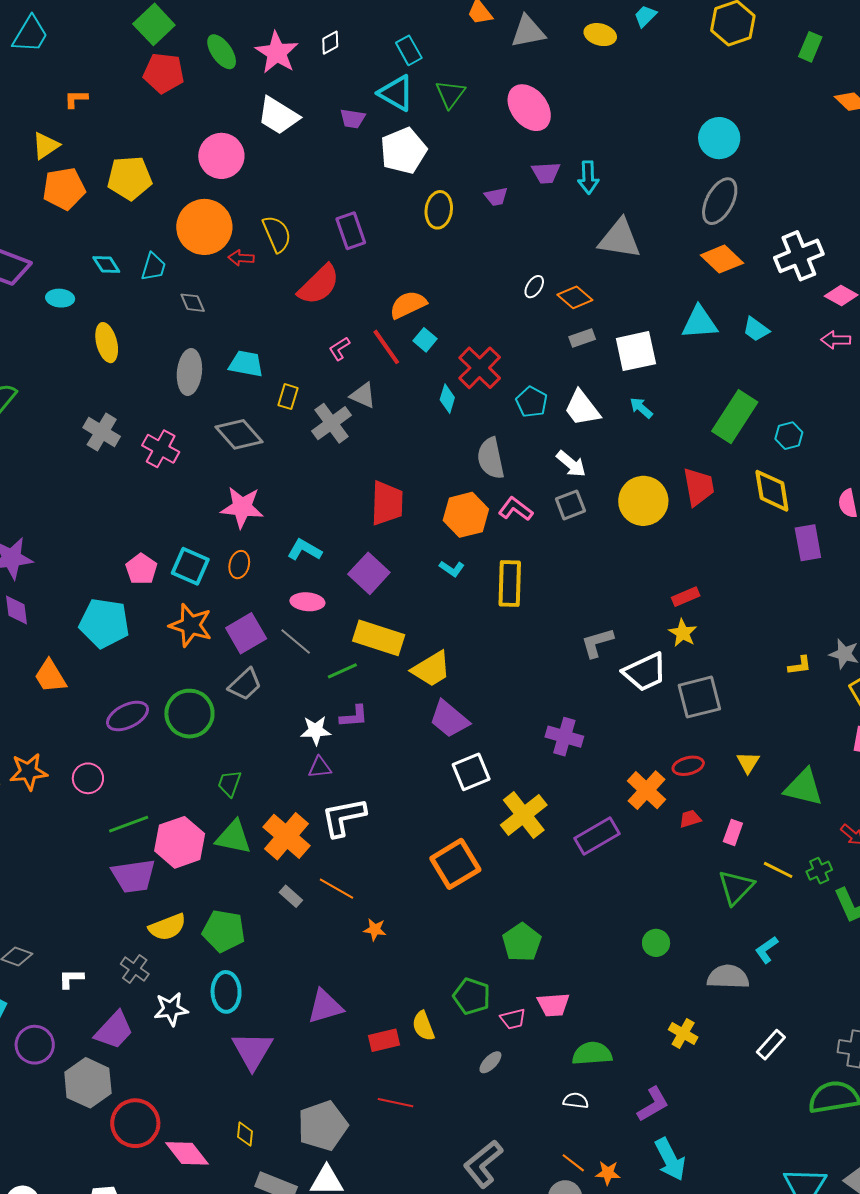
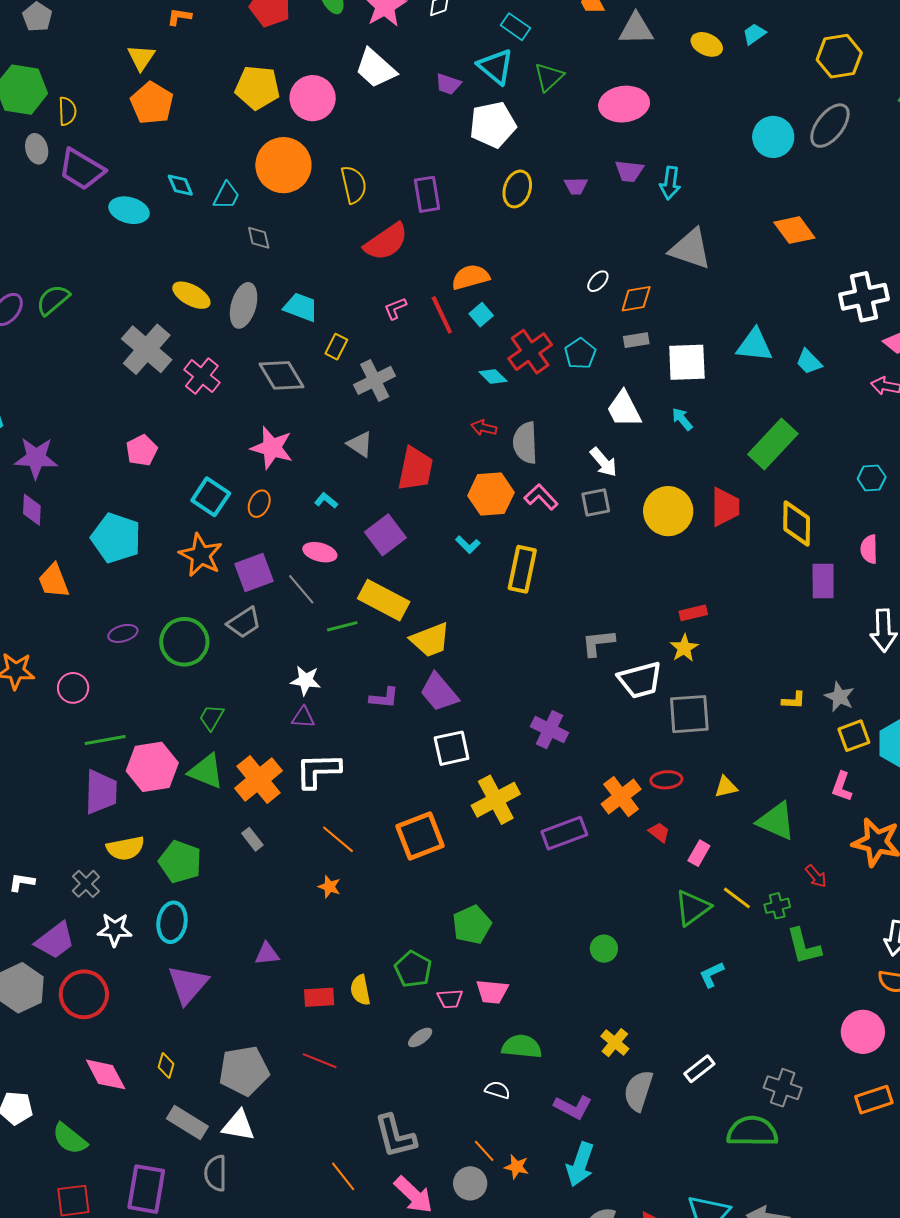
cyan rectangle: (409, 50) -> (515, 27), turned -36
pink ellipse: (529, 108) -> (624, 104), turned -69
cyan circle: (719, 138) -> (773, 137), moved
yellow triangle: (46, 146) -> (141, 58), turned -32
yellow pentagon: (130, 178) -> (257, 88), moved
orange pentagon: (64, 189) -> (152, 103), turned 30
gray ellipse: (720, 201) -> (830, 126), moved
red arrow: (241, 258) -> (484, 428), moved
orange diamond: (722, 259) -> (794, 230), moved
orange diamond: (575, 297) -> (636, 299), turned -60
cyan ellipse: (60, 298) -> (129, 210), size x1.4
yellow ellipse: (107, 343) -> (191, 295), moved, turned -57
gray triangle: (363, 395) -> (360, 444), moved
cyan diamond: (447, 399) -> (493, 376), turned -72
cyan pentagon: (532, 402) -> (580, 354), moved
gray cross: (102, 432) -> (147, 349), size x1.4
cyan hexagon: (789, 436) -> (872, 478), moved
cyan L-shape: (305, 550) -> (326, 501), size x0.7
pink pentagon: (141, 569) -> (142, 450), moved
purple ellipse: (128, 716) -> (123, 633), size x0.7
purple L-shape: (354, 716) -> (384, 698), moved
yellow triangle: (748, 762) -> (726, 787), turned 35
red trapezoid: (690, 819) -> (659, 832), turned 45
purple trapezoid: (133, 876) -> (101, 792), turned -90
orange line: (336, 889) -> (338, 839), moved
gray semicircle: (728, 977) -> (638, 1091), moved, turned -84
purple triangle: (325, 1006) -> (267, 954), size x0.7
purple L-shape: (653, 1104) -> (573, 1107), turned 48
red circle: (135, 1123) -> (84, 994), moved
cyan arrow: (670, 1159) -> (580, 1164), turned 36
gray L-shape: (483, 1164) -> (395, 1136), turned -75

